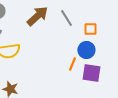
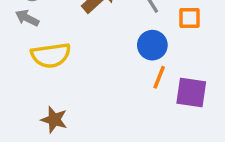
blue circle: (86, 50) -> (152, 45), moved

